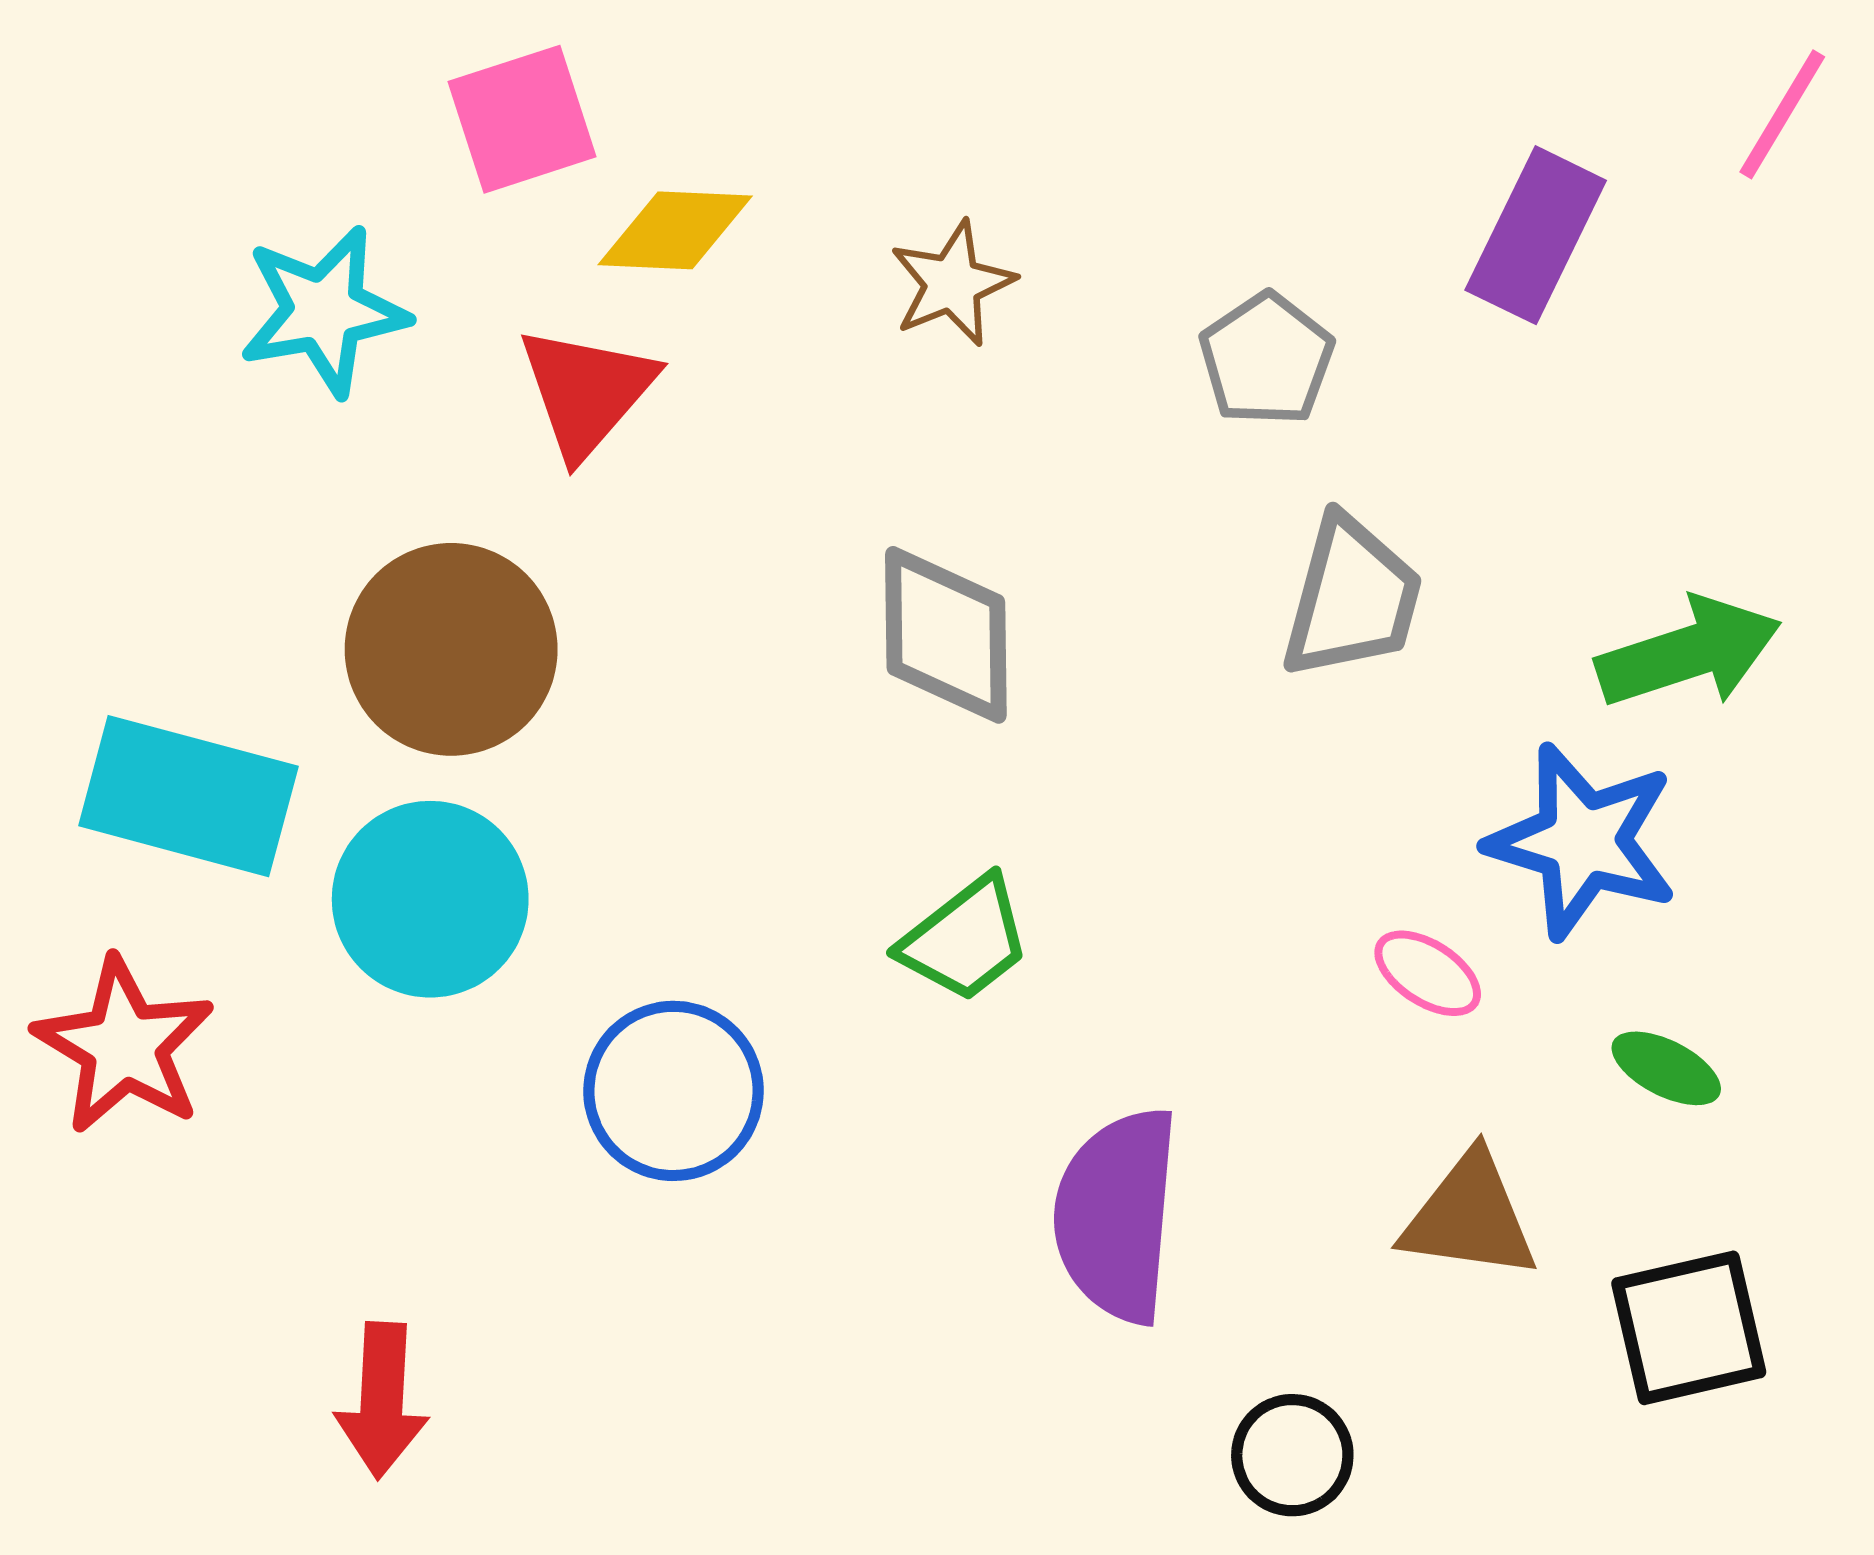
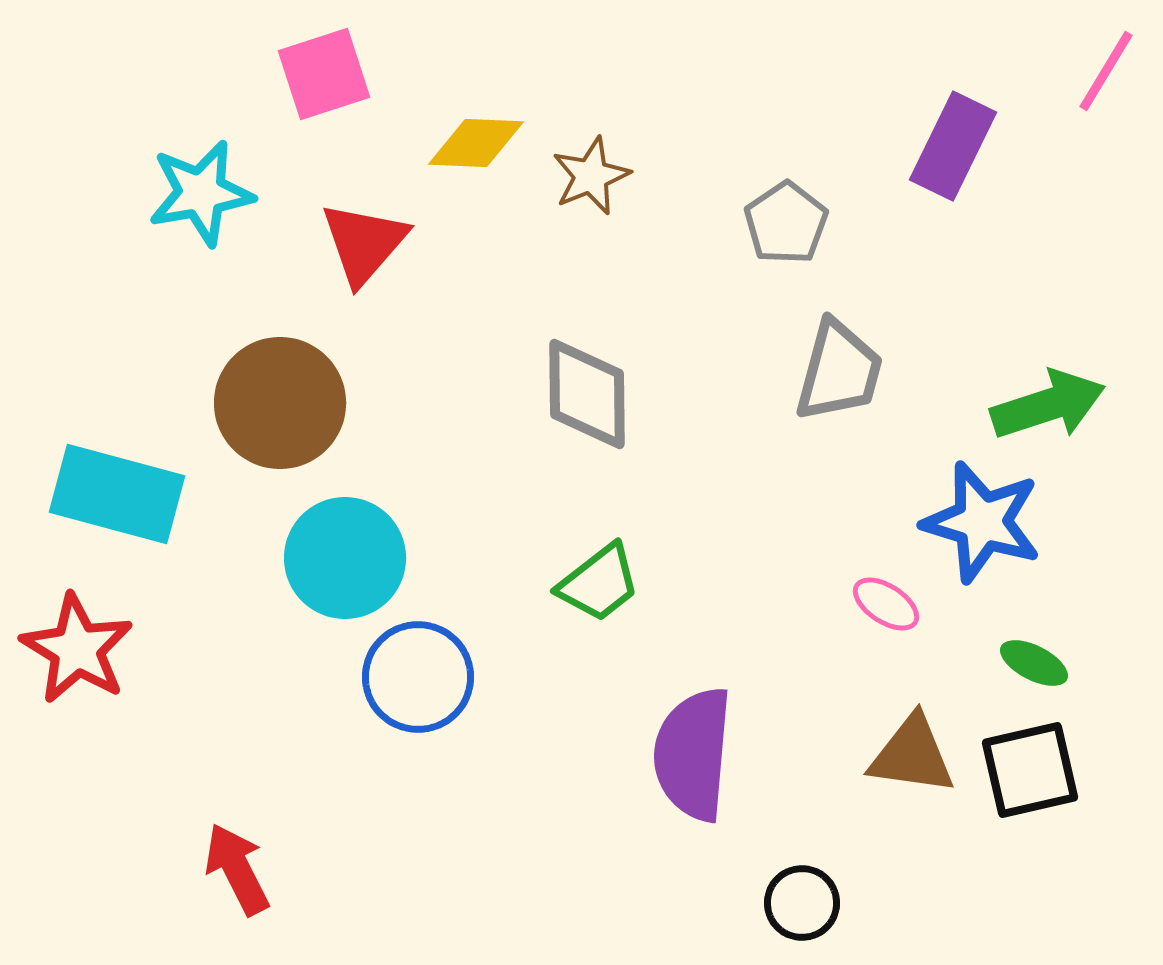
yellow diamond: (675, 230) -> (476, 143), moved
cyan circle: (430, 899) -> (345, 558), moved
black square: (1689, 1328) -> (1030, 770), moved
red arrow: (382, 1400) -> (237, 869), turned 150

